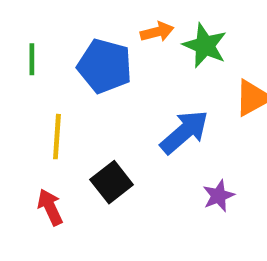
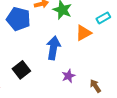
blue arrow: (184, 132) -> (53, 48), turned -40

